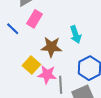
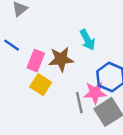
pink rectangle: (34, 19) -> (36, 61), moved
pink star: (47, 75) -> (95, 93), moved

